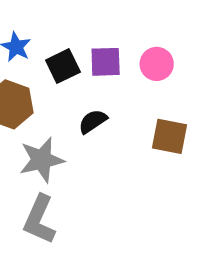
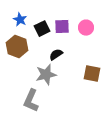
brown square: (169, 136) -> (92, 74), moved
gray star: (42, 160) -> (46, 75), moved

